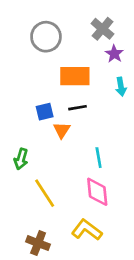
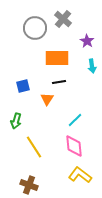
gray cross: (102, 29) -> (63, 19), moved
blue square: (45, 112) -> (23, 86), moved
cyan line: (99, 158) -> (75, 120), turned 56
yellow L-shape: (87, 230) -> (80, 175), moved

